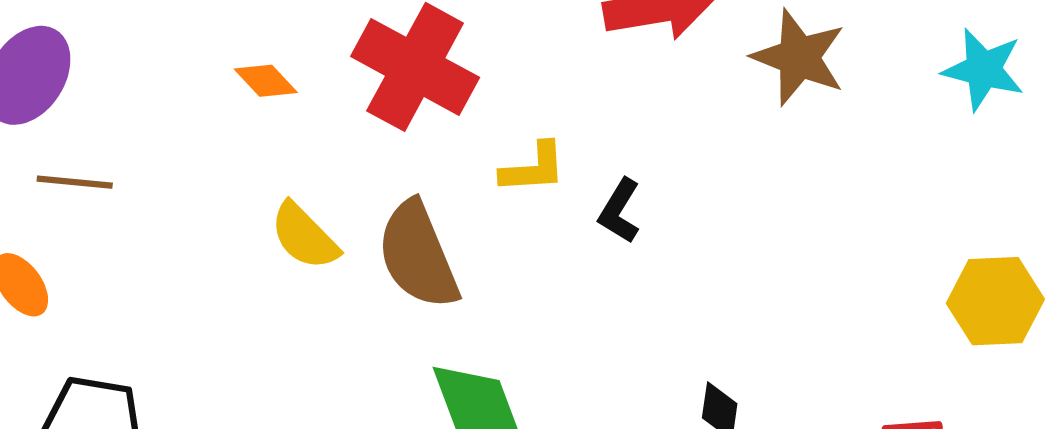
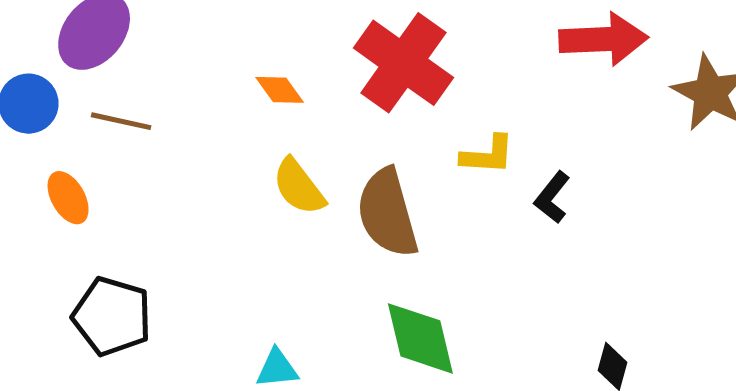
orange diamond: (266, 81) -> (280, 90), moved

